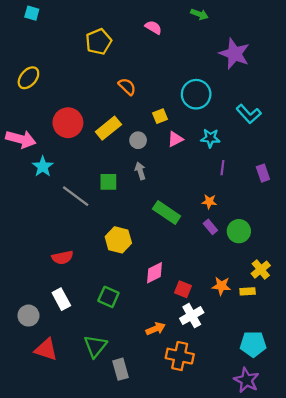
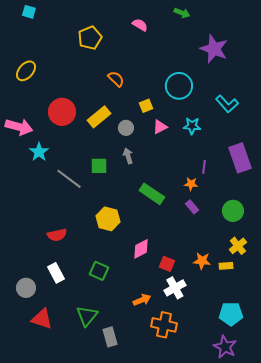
purple line: (222, 168) -> (204, 167), moved
purple rectangle: (263, 173) -> (240, 158), size x1.8
green circle: (239, 231) -> (233, 211), moved

